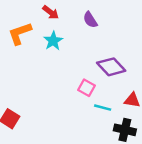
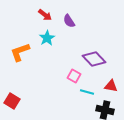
purple semicircle: (90, 20) -> (69, 21), moved
orange L-shape: (20, 33) -> (20, 52), moved

